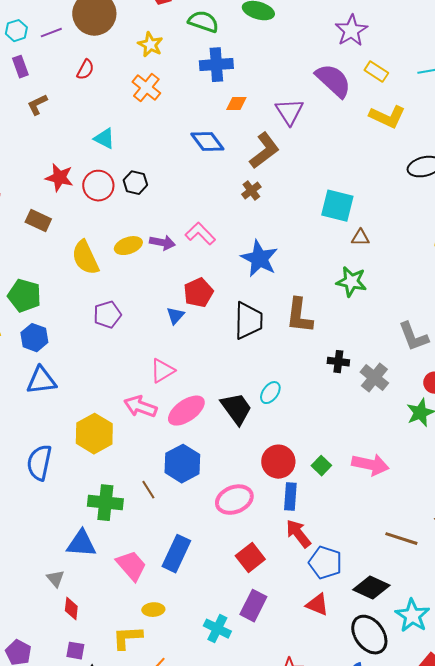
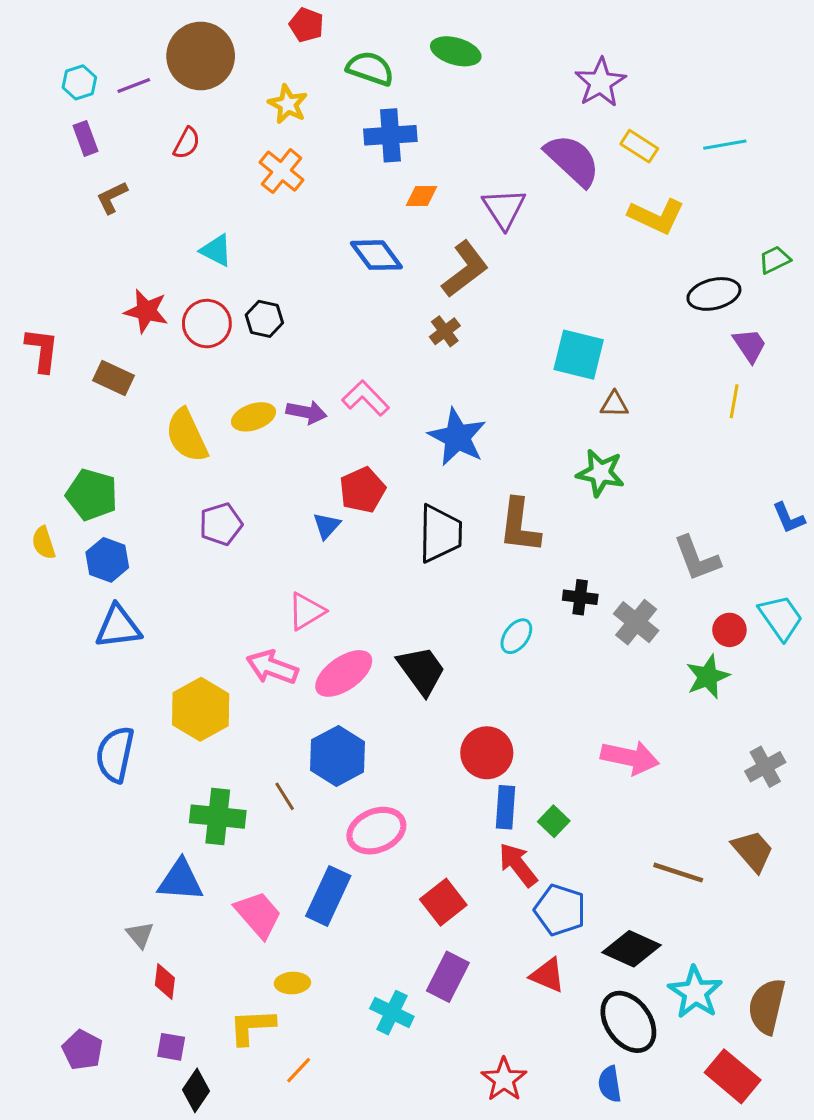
cyan ellipse: (270, 393) -> (516, 636), moved
green square: (321, 466) -> (554, 821), moved
pink ellipse: (234, 500) -> (376, 831), moved

